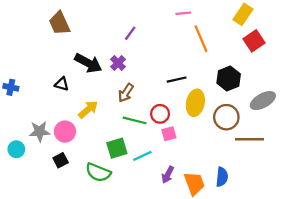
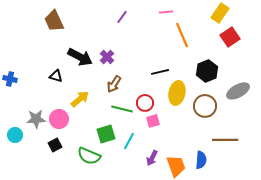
purple line: (130, 33) -> (122, 17), moved
brown line: (250, 139) -> (225, 140), moved
cyan line: (142, 156) -> (129, 141), turned -36

